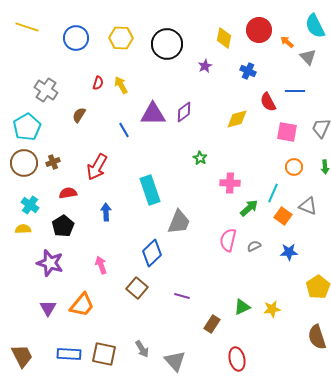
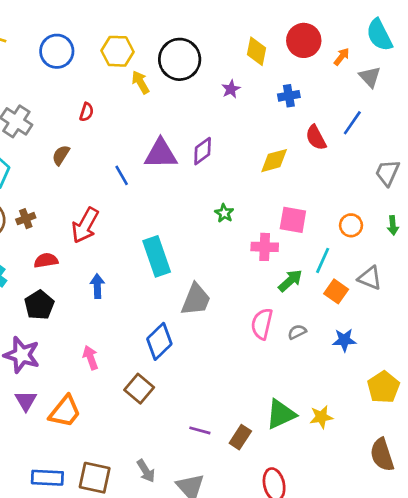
orange arrow: (287, 42) -> (342, 57), turned 88
blue cross: (248, 71) -> (289, 96), turned -35
yellow arrow: (121, 85) -> (140, 82), moved
blue line: (295, 91) -> (352, 123), turned -54
pink square: (287, 132) -> (293, 220), moved
purple line: (182, 296) -> (200, 430), moved
green triangle: (242, 307) -> (281, 414), size x1.4
purple triangle: (48, 308) -> (26, 401), moved

